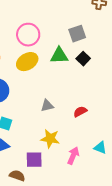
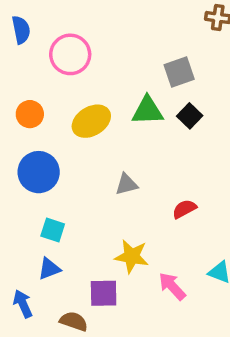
pink circle: (28, 35) -> (70, 54), moved
gray triangle: (47, 106) -> (126, 184), moved
pink arrow: (73, 156) -> (172, 286), turned -66

